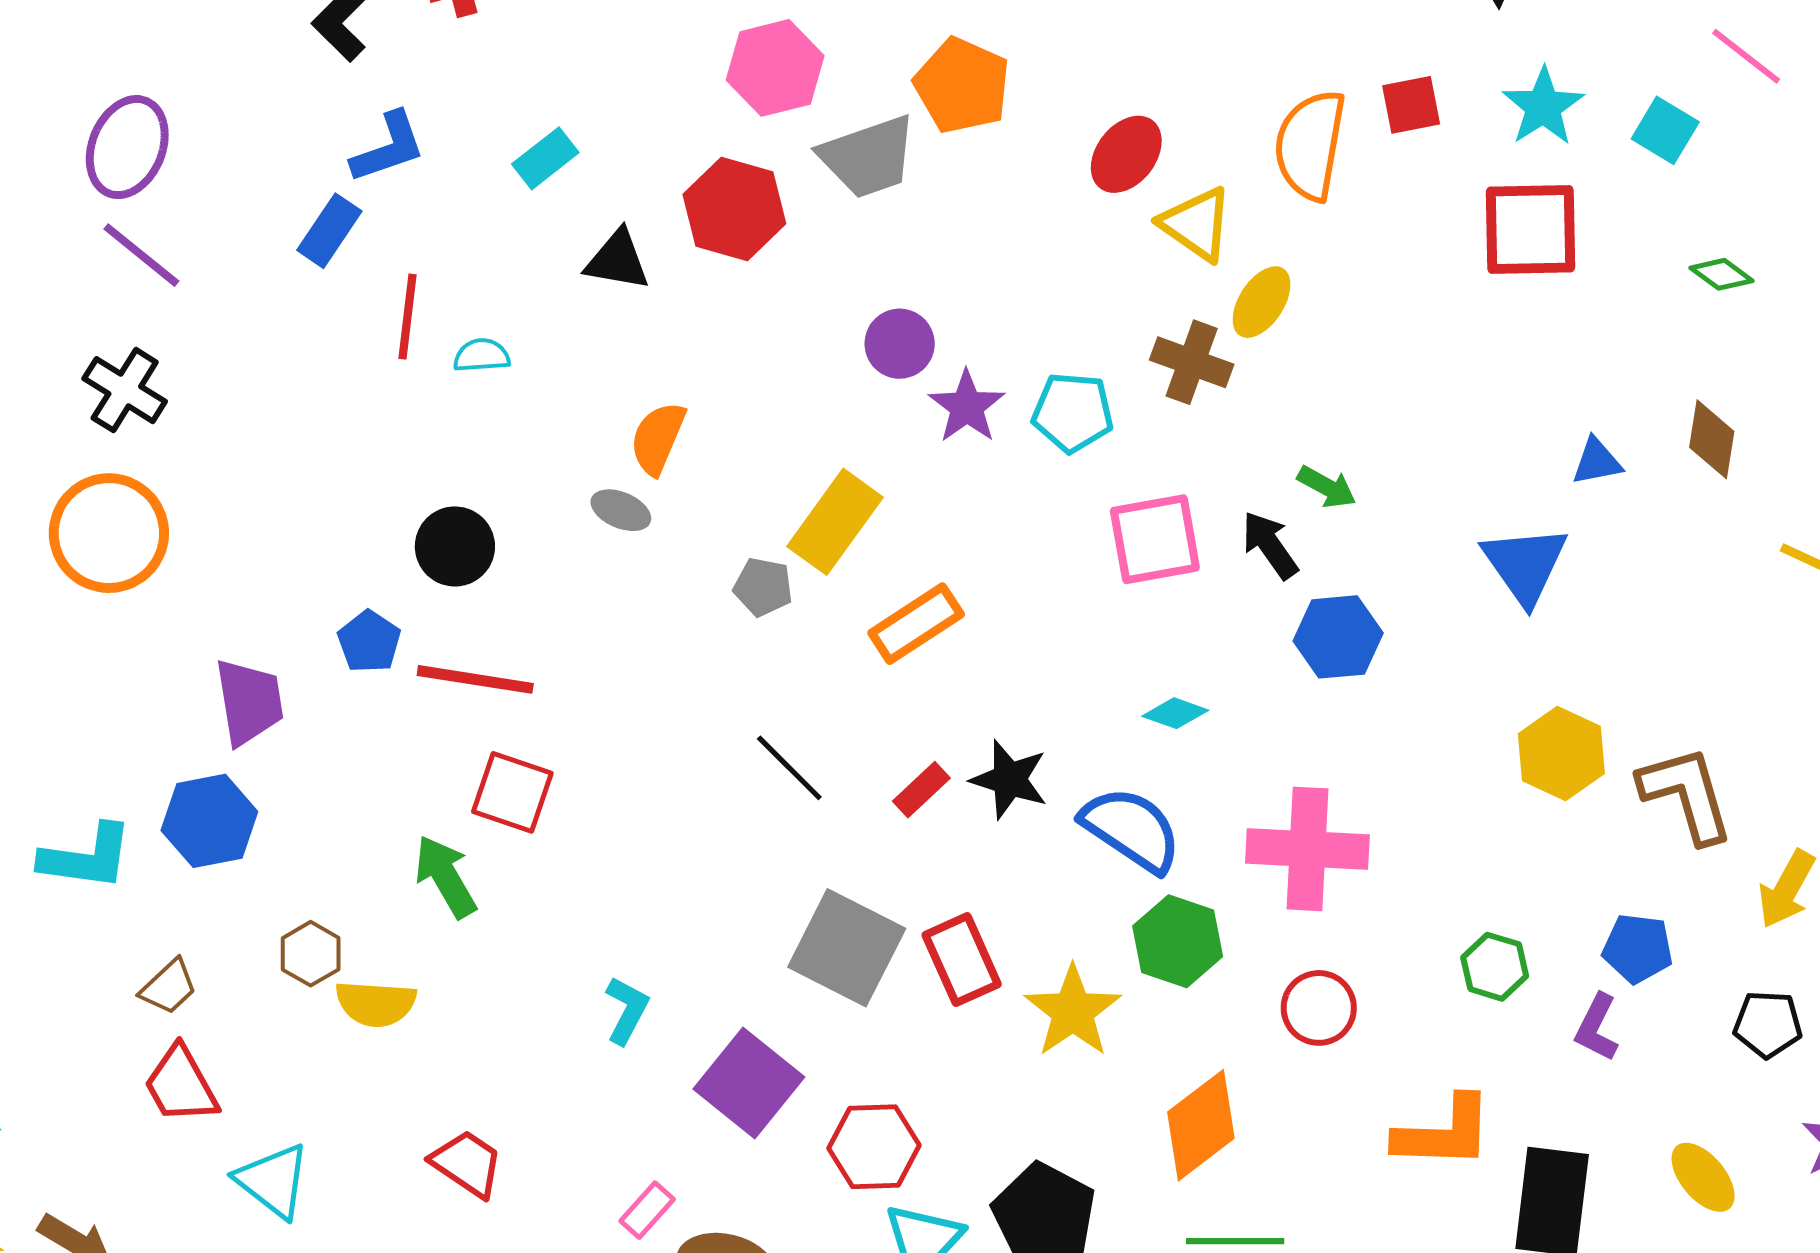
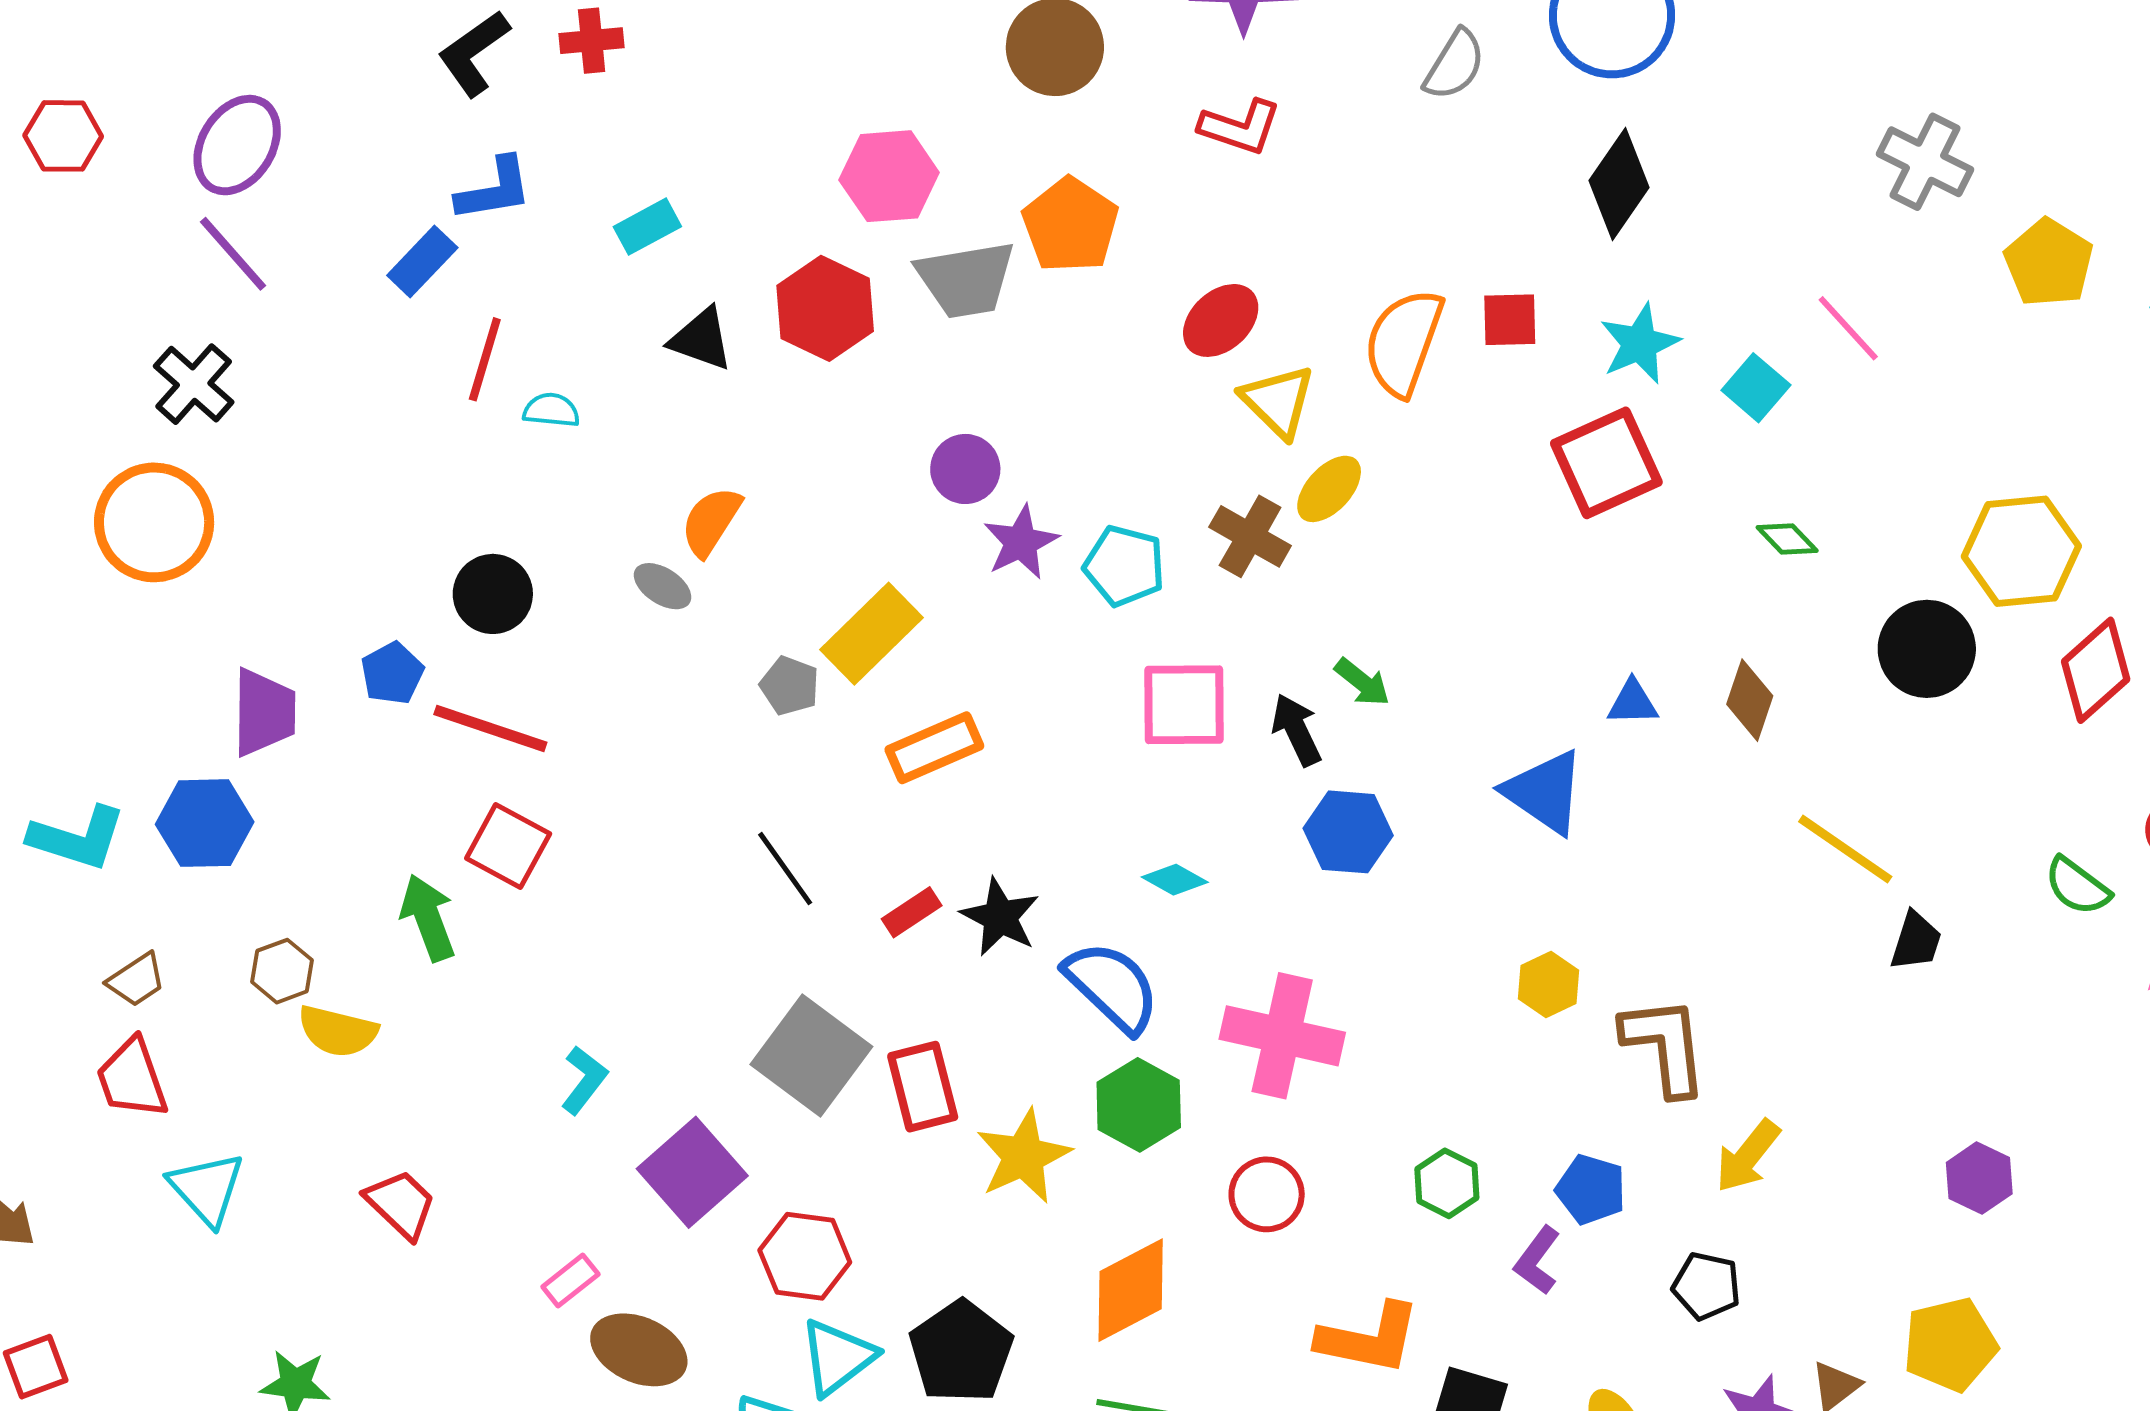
red square: (1530, 230) -> (1606, 463), turned -33
blue triangle: (1525, 565) -> (1545, 792), turned -30
yellow hexagon: (1561, 754) -> (1549, 984), size x0.7

